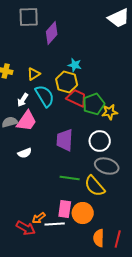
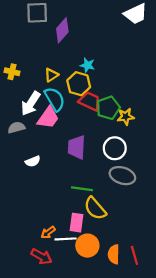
yellow triangle: (34, 74) -> (51, 75), moved
white arrow: (23, 100) -> (31, 103), size x1.6
pink trapezoid: (27, 121) -> (48, 118), moved
yellow semicircle: (95, 186) -> (95, 208), moved
orange circle: (83, 213) -> (87, 246), moved
red arrow: (26, 228) -> (42, 256), moved
red line: (118, 239) -> (134, 255), turned -30

